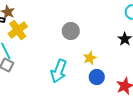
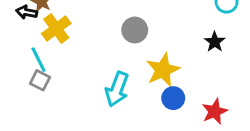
yellow star: (90, 58) -> (163, 70), size x1.6

